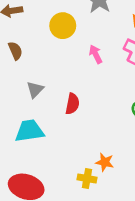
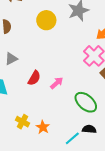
pink arrow: (96, 54) -> (57, 83), moved, turned 56
yellow cross: (87, 179) -> (23, 122), moved

